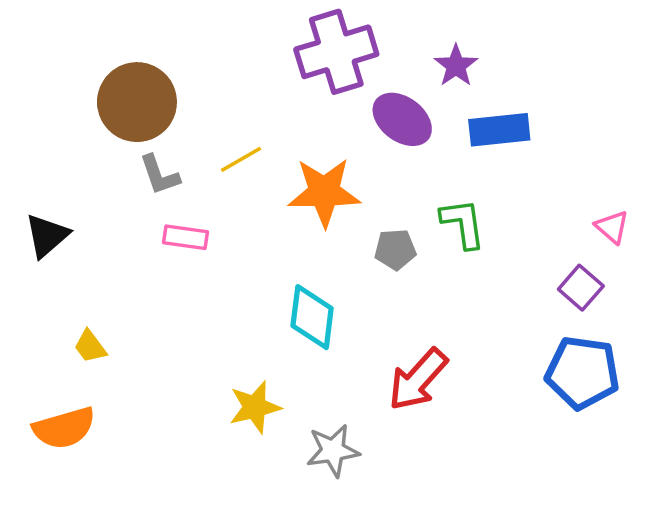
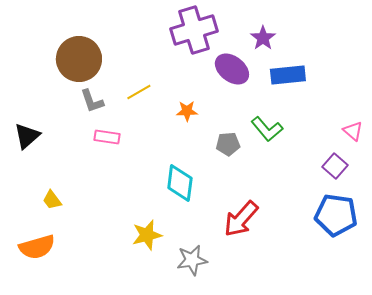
orange star: (324, 192) -> (187, 111), size x0.5
green L-shape: (463, 223) -> (267, 129), turned 148

